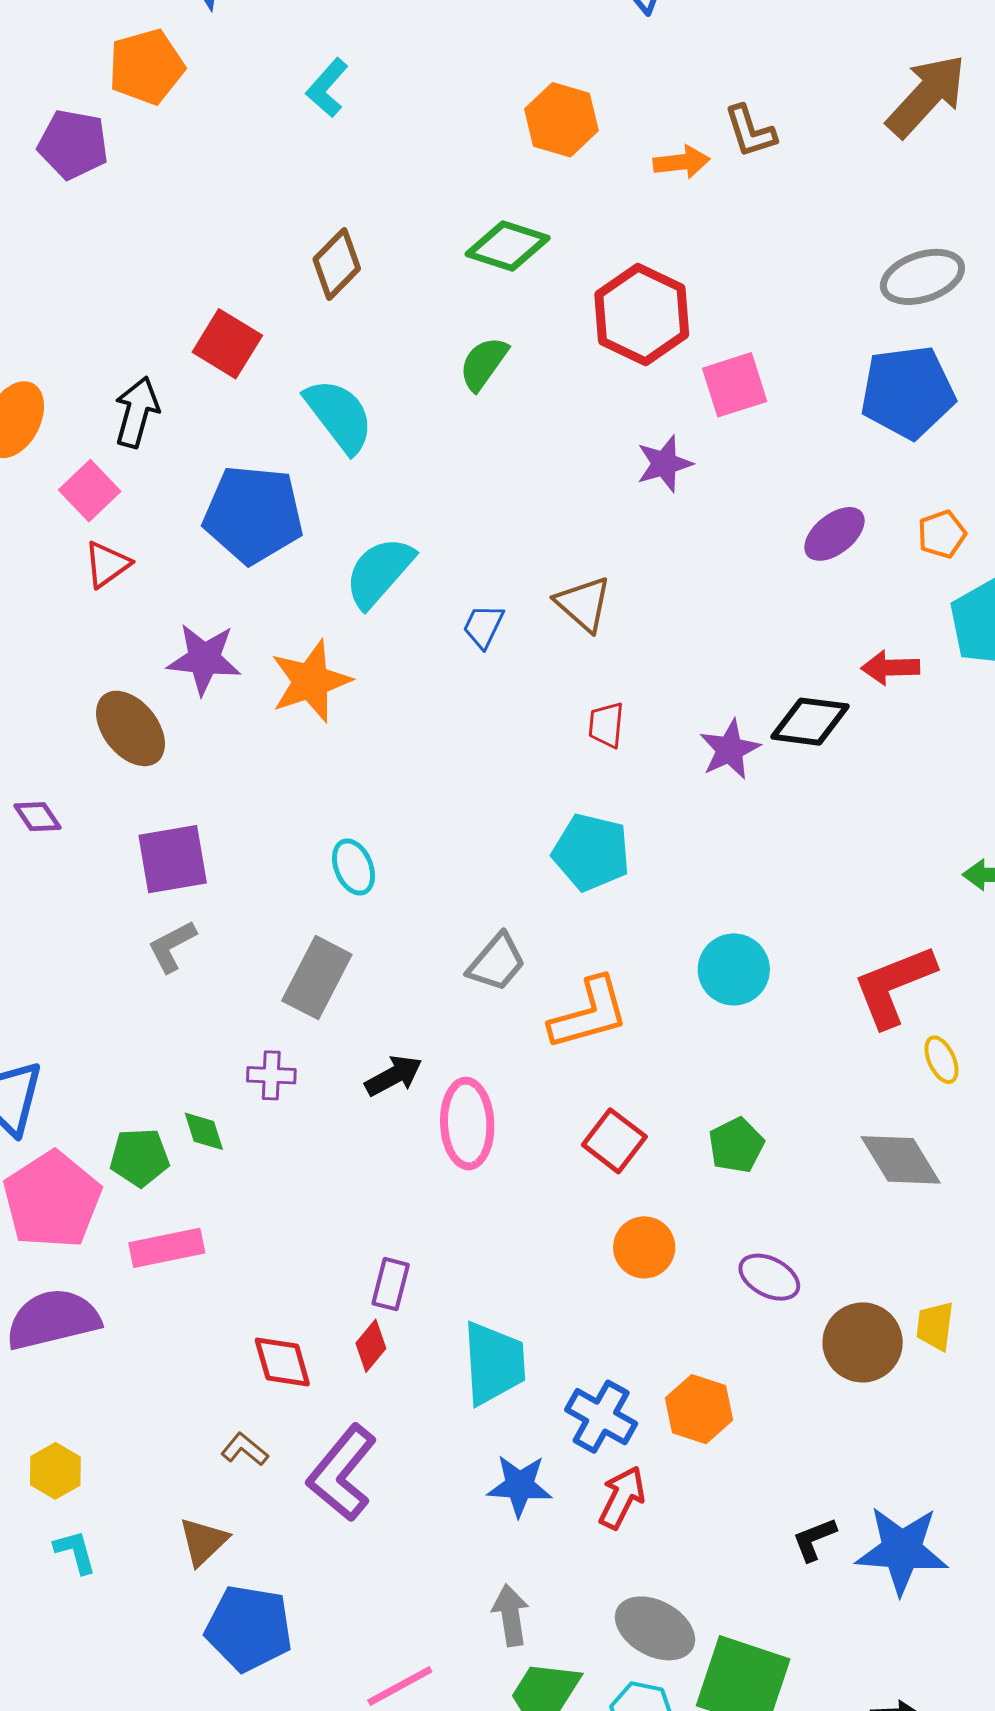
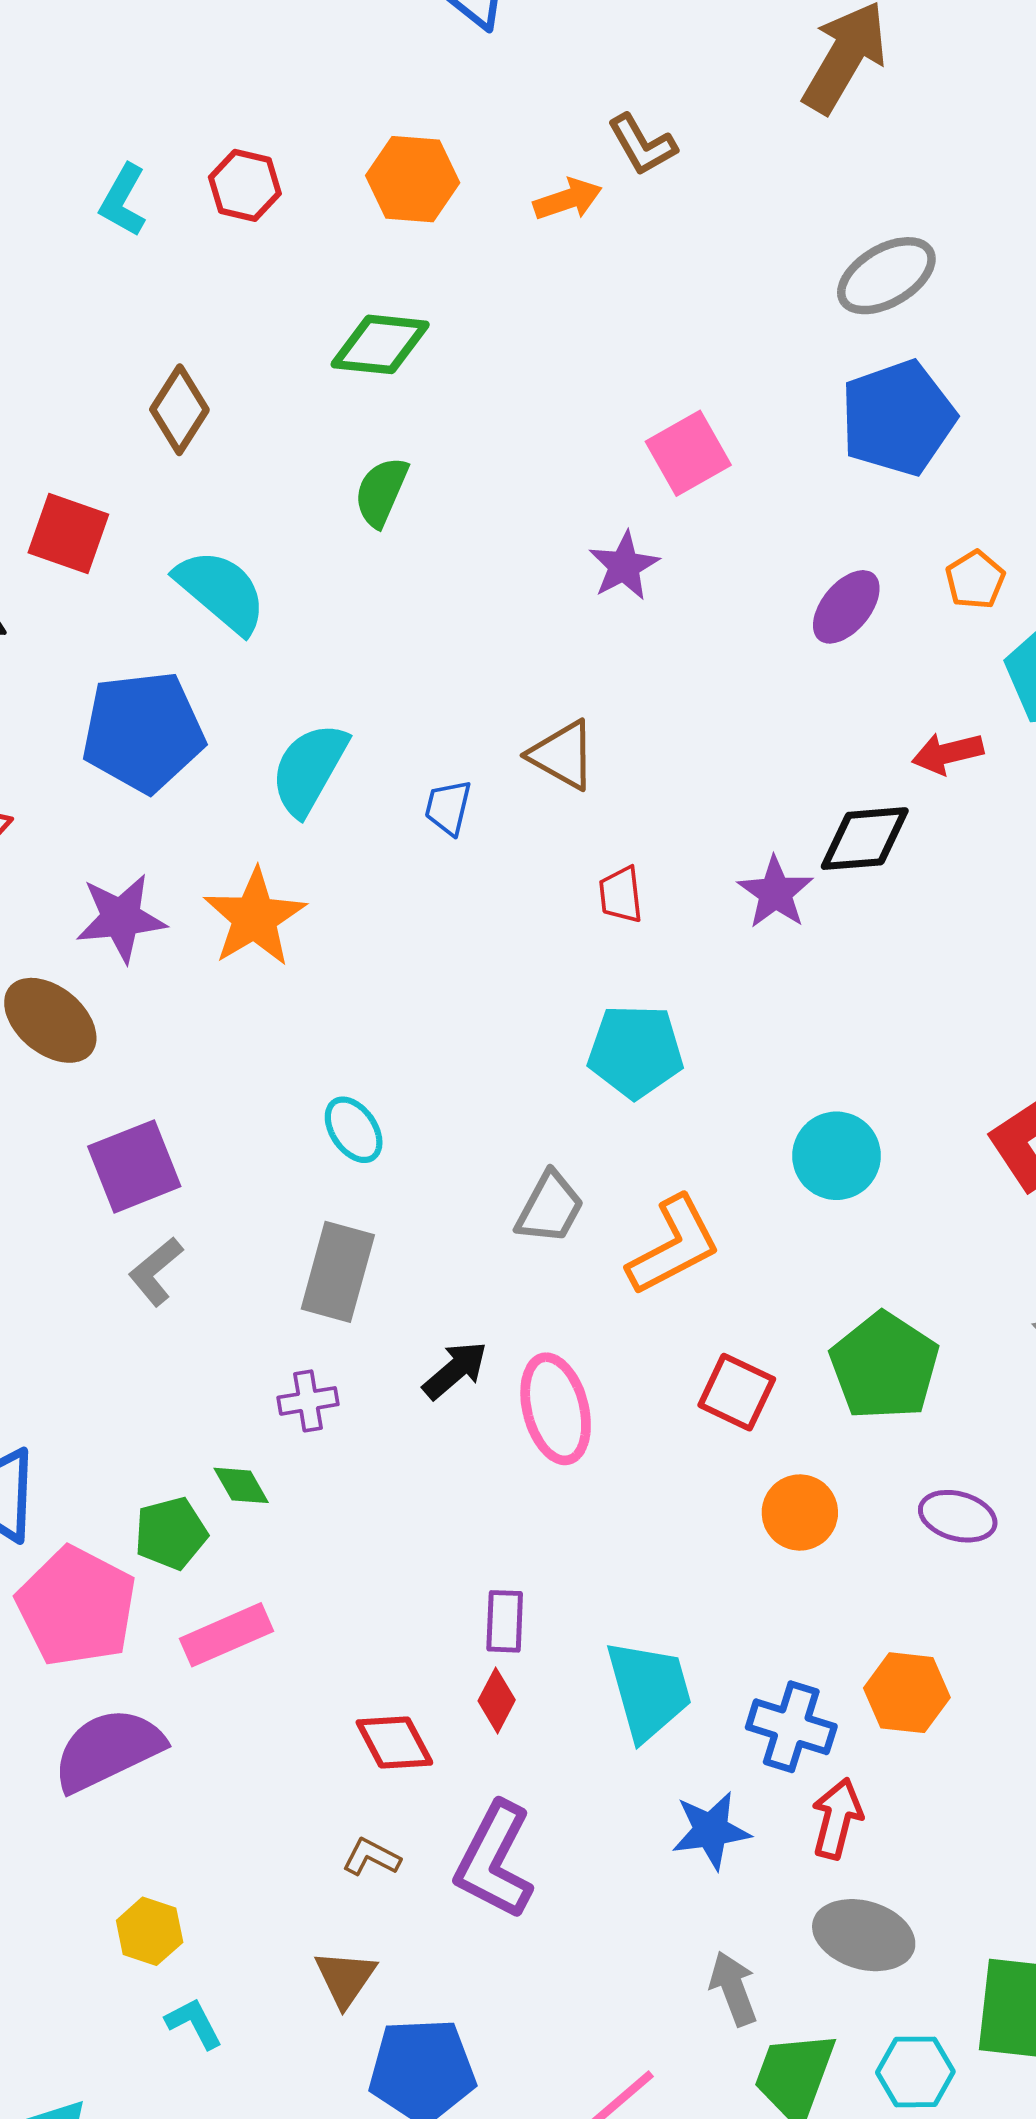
red hexagon: (642, 314) -> (245, 185), moved, size x0.6
green pentagon: (736, 1145) -> (884, 1366), size x1.6
gray ellipse: (655, 1628) -> (864, 1935), moved

